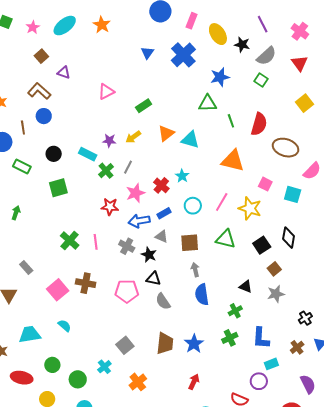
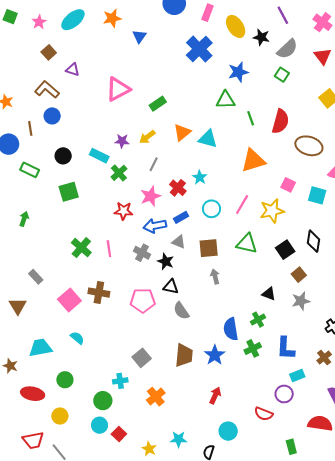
orange star: (102, 25) -> (112, 18), turned 30
blue triangle: (147, 53) -> (139, 36), moved
pink triangle: (106, 92) -> (118, 89), size x1.4
orange triangle: (233, 161) -> (253, 161), turned -30
gray line: (128, 167) -> (154, 164), moved
yellow star: (250, 208) -> (272, 211), turned -30
blue semicircle: (202, 295) -> (231, 329), moved
cyan cross: (104, 367) -> (120, 381), turned 32
green circle: (78, 379) -> (103, 401), moved

